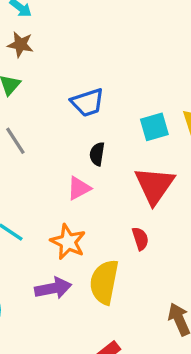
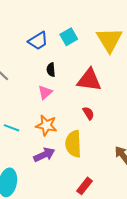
cyan square: (154, 127) -> (69, 37), moved
red triangle: (154, 185) -> (89, 80), turned -44

